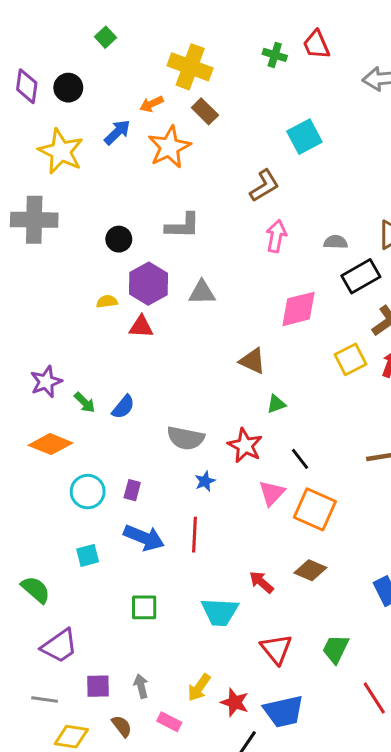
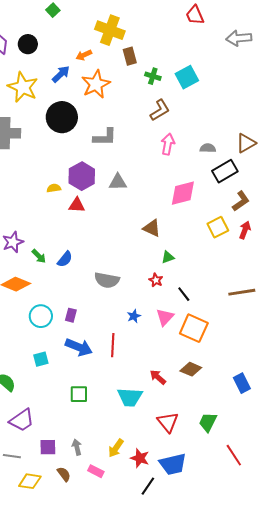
green cross: (275, 55) -> (153, 76), moved
brown rectangle: (205, 111) -> (130, 56), moved, turned 30
black circle: (119, 239) -> (62, 117), moved, size x1.8
red star: (245, 446) -> (156, 280), moved, size x0.6
blue star: (205, 481) -> (134, 316), moved

